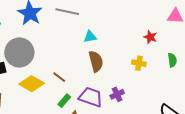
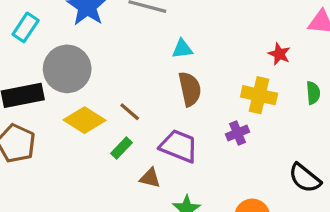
yellow cross: (139, 63) -> (259, 95), size x1.5
purple cross: (117, 94) -> (238, 133), moved
green rectangle: (64, 101) -> (121, 148), moved

